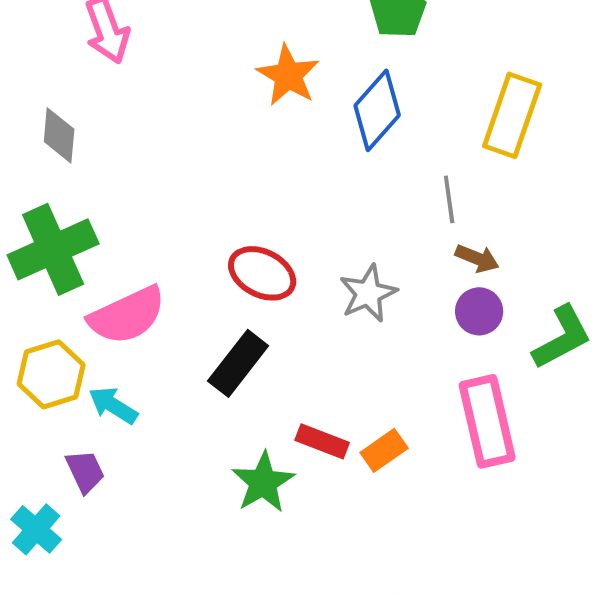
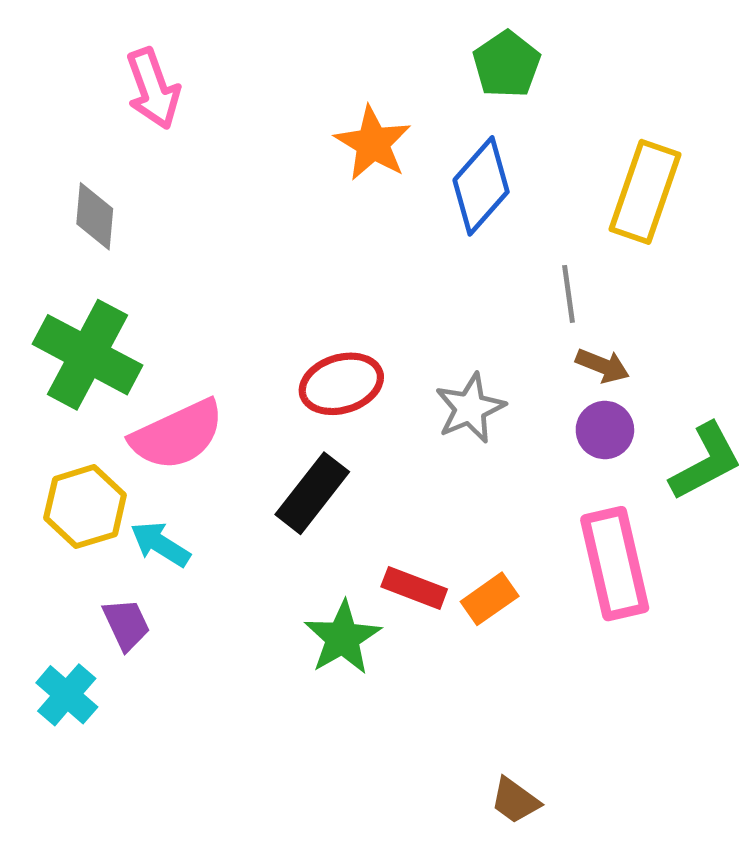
green cross: (53, 249) -> (87, 355), turned -38
red ellipse: (262, 273) -> (341, 384), turned -44

